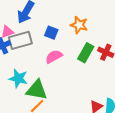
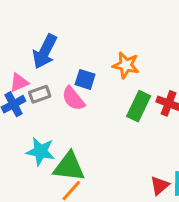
gray rectangle: (20, 40) -> (40, 94), size x0.6
pink semicircle: (54, 57) -> (73, 99), moved, turned -96

